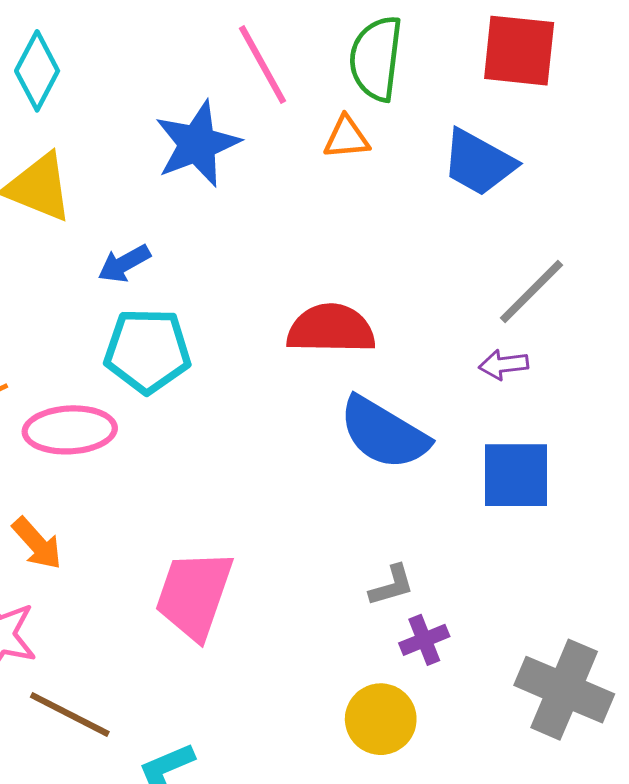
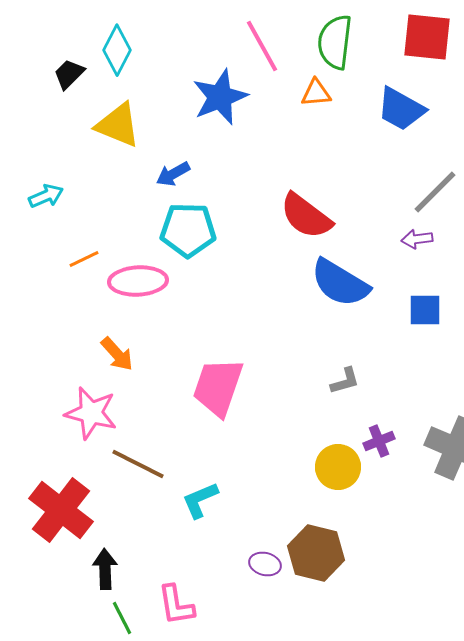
red semicircle: (331, 329) -> (306, 216), turned -144
blue square: (516, 475) -> (425, 310), size x0.7
purple cross: (424, 640) -> (379, 441), moved

